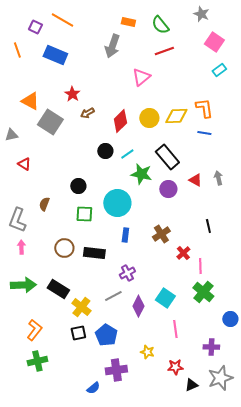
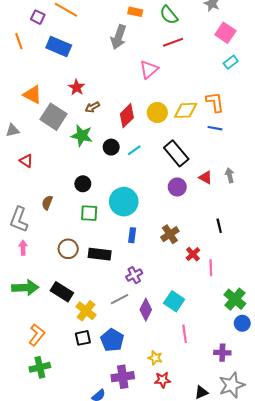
green star: (141, 174) -> (82, 136), moved
green cross: (203, 292) -> (235, 299), moved
red star: (175, 367) -> (163, 380), moved

